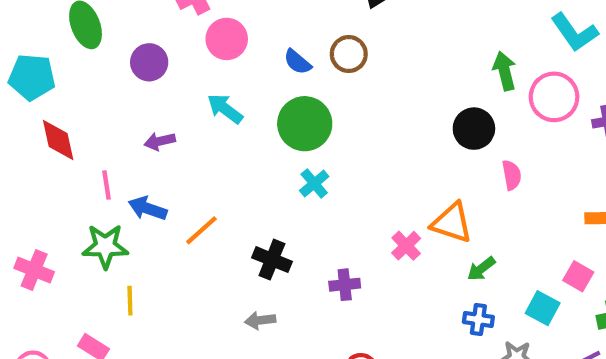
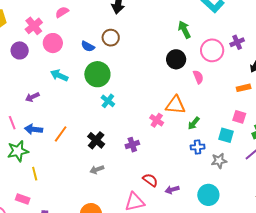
purple circle: (149, 62) -> (20, 50), moved
pink circle: (554, 97) -> (212, 50), moved
black cross: (272, 260) -> (96, 140), turned 30

